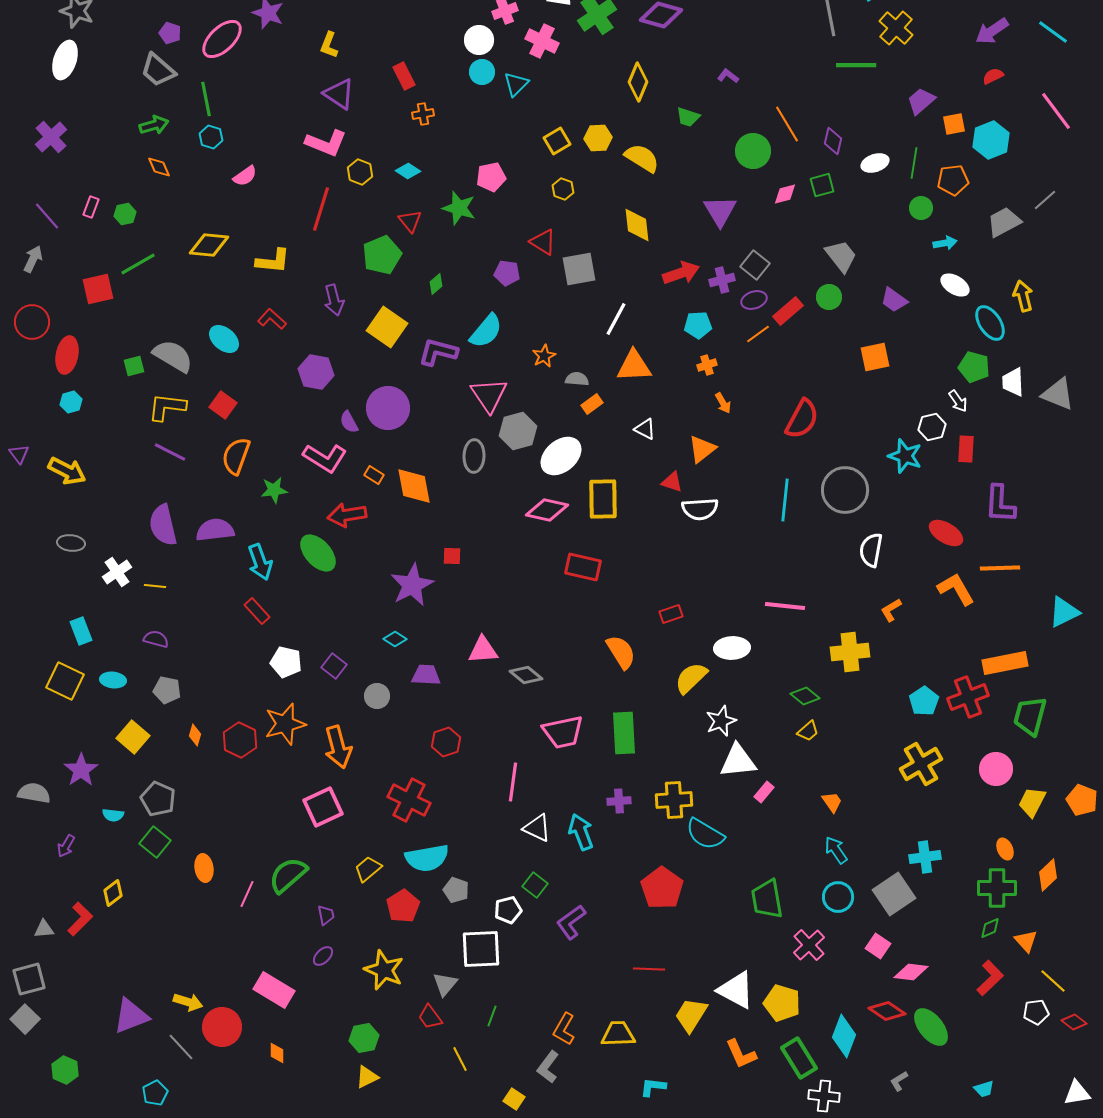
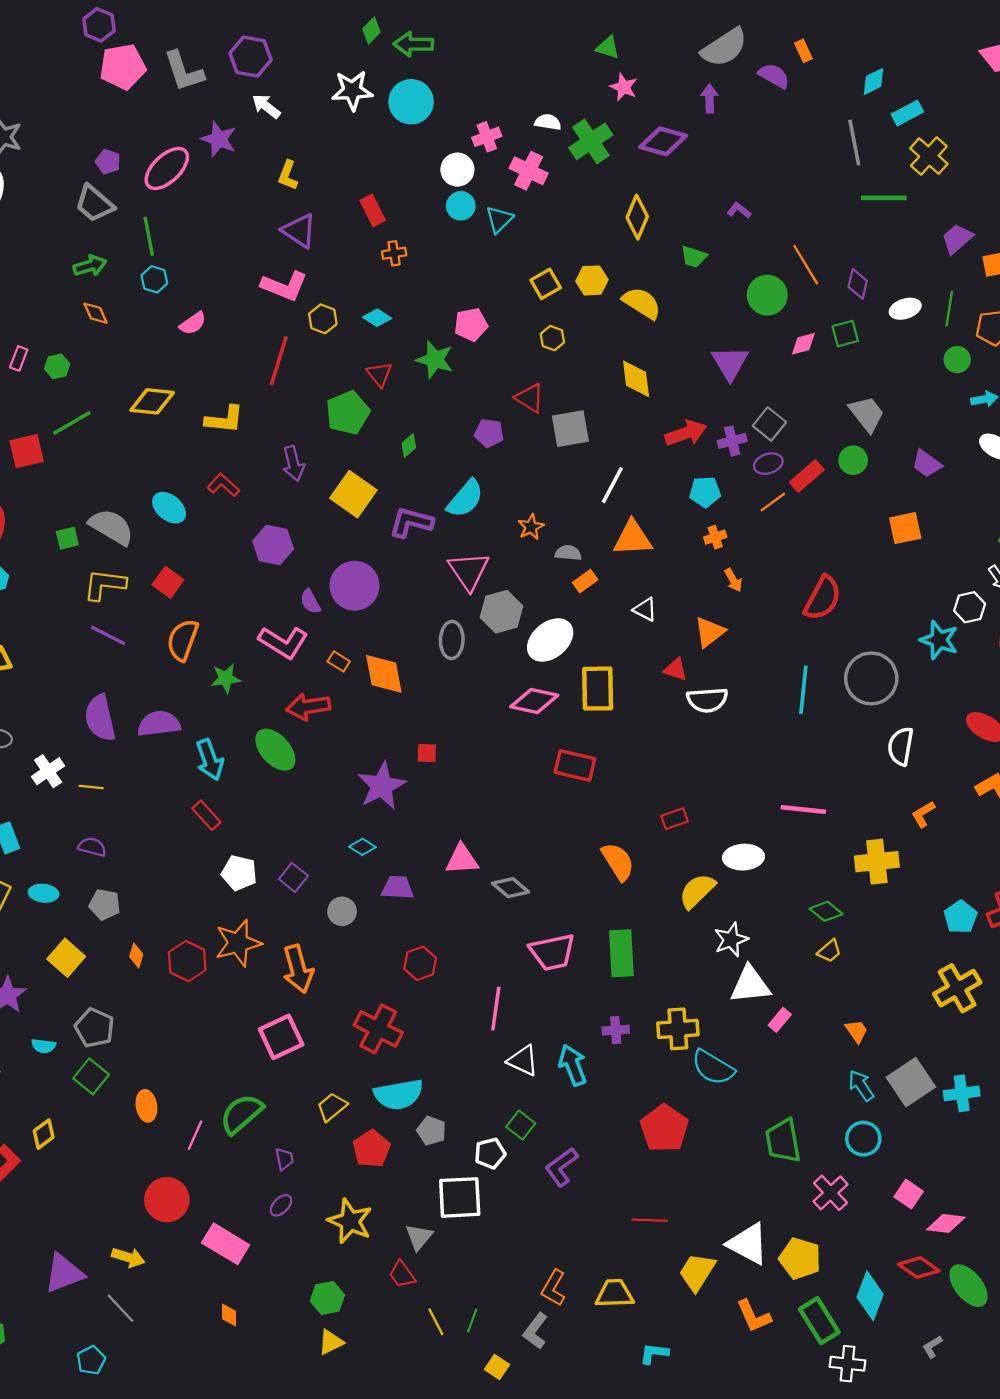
gray square: (894, 894) -> (911, 1082), moved
green line: (492, 1016) -> (472, 1321), moved
red circle: (222, 1027) -> (167, 1200), moved

